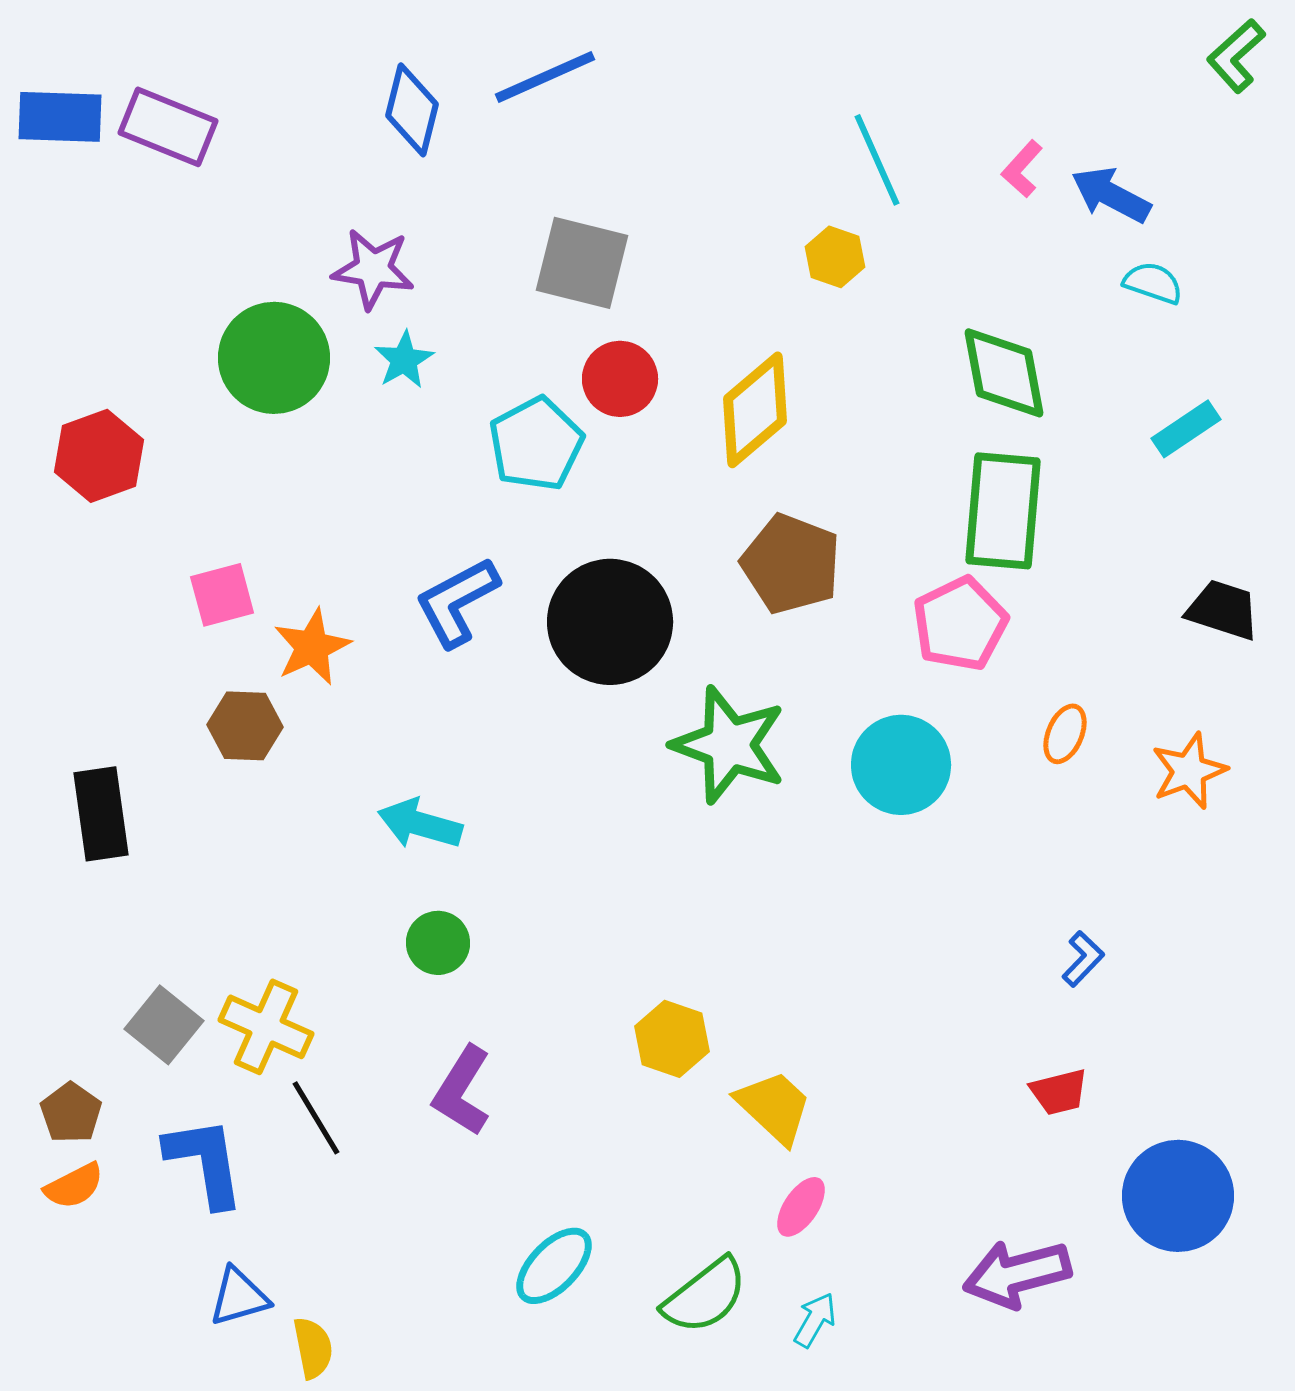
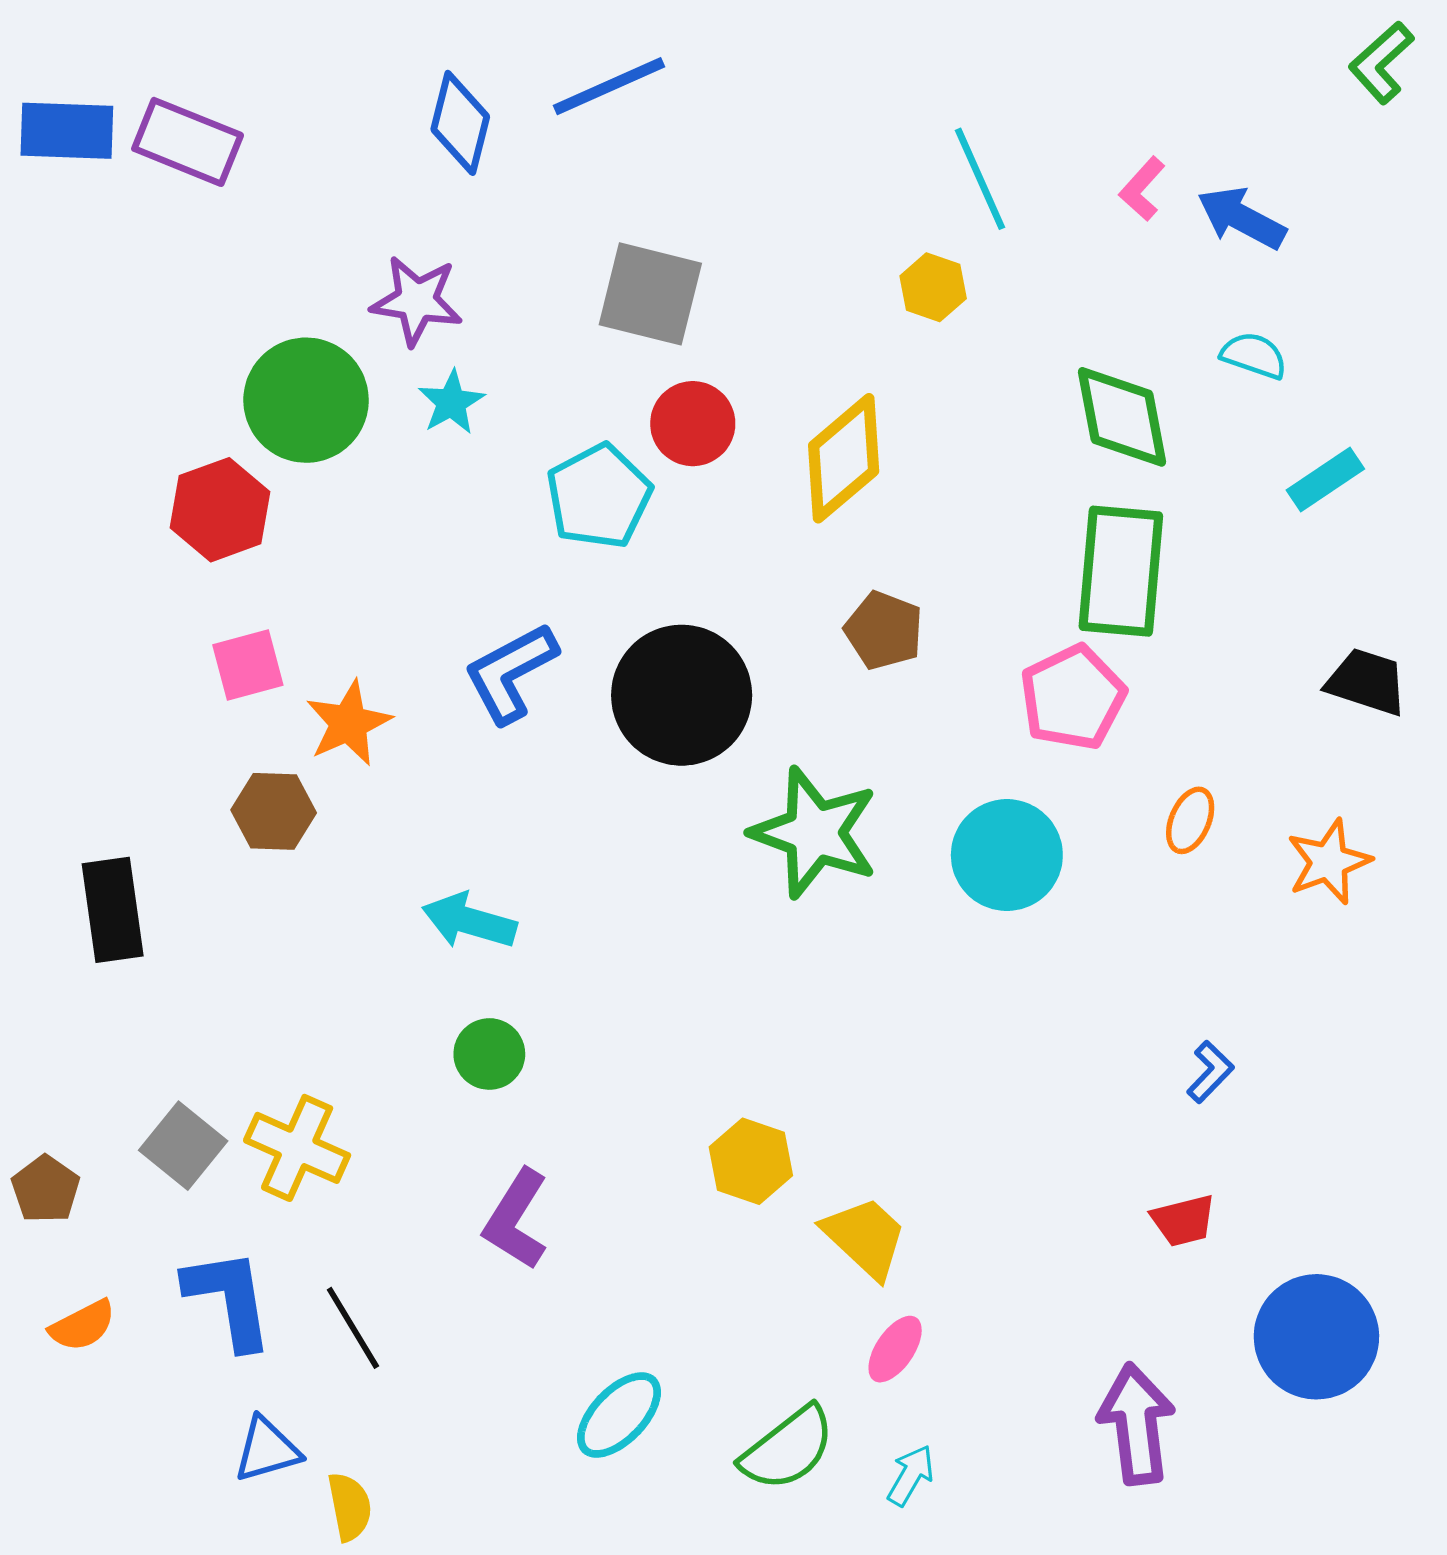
cyan semicircle: (1153, 283) -> (1254, 355), moved
red hexagon: (99, 456) -> (220, 510), moved
brown pentagon: (791, 564) -> (884, 630), size x0.7
brown pentagon: (71, 1113) -> (46, 1189), moved
black line: (316, 1118) -> (353, 1328), moved
purple arrow: (1017, 1274) -> (1136, 1424), turned 98

